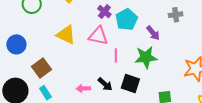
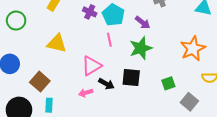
pink triangle: (98, 36) -> (91, 66), moved, turned -30
pink line: (116, 55) -> (109, 40), moved
cyan rectangle: (45, 93) -> (49, 105), turned 48

